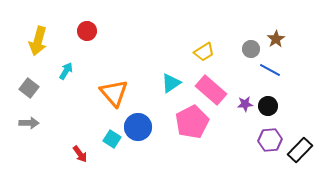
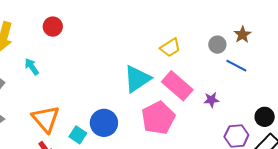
cyan arrow: (66, 71) -> (32, 67), turned -66
cyan triangle: (171, 83) -> (137, 79), size x1.4
orange triangle: (114, 93) -> (46, 119), moved
black circle: (268, 106) -> (265, 117), moved

